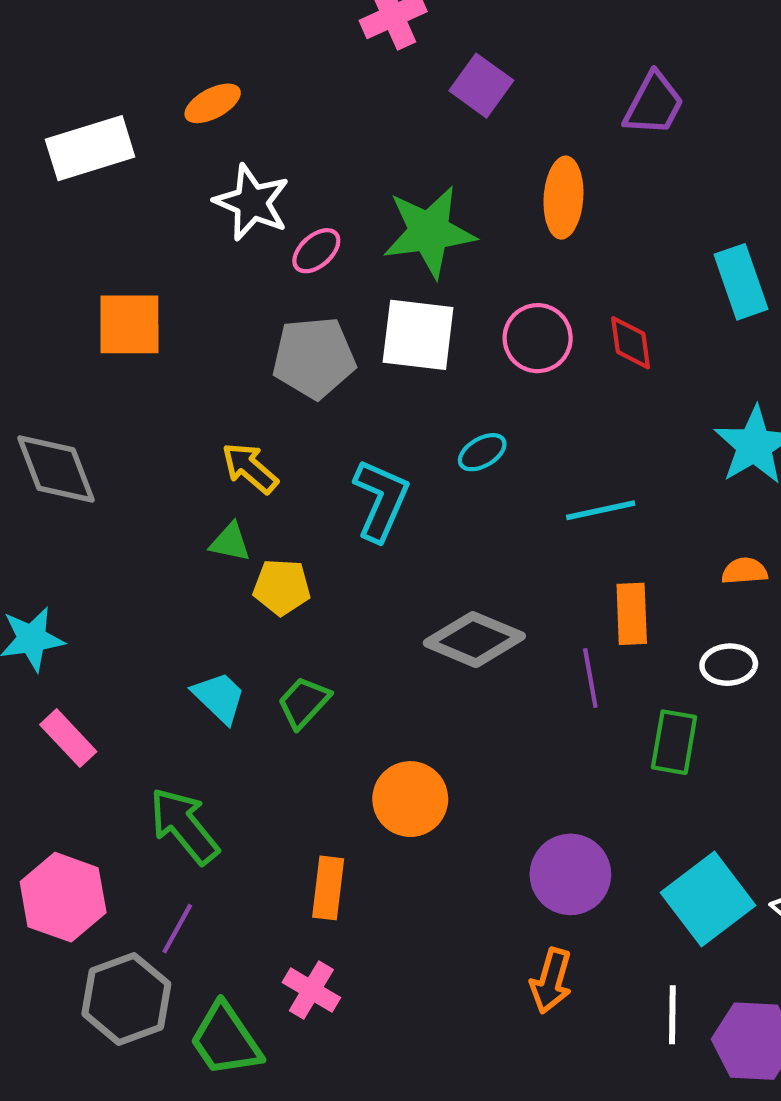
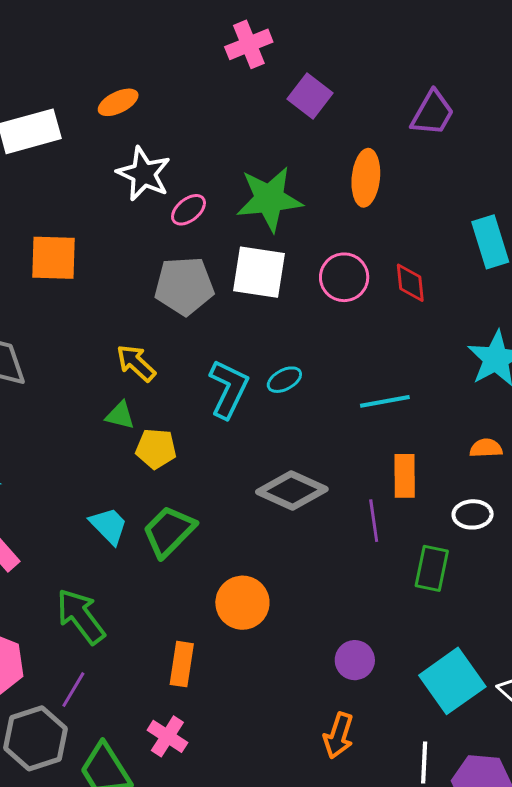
cyan ellipse: (482, 452) -> (284, 380), moved
green trapezoid: (304, 702) -> (169, 531), size x1.4
purple circle: (570, 874) -> (355, 660), size x0.7

